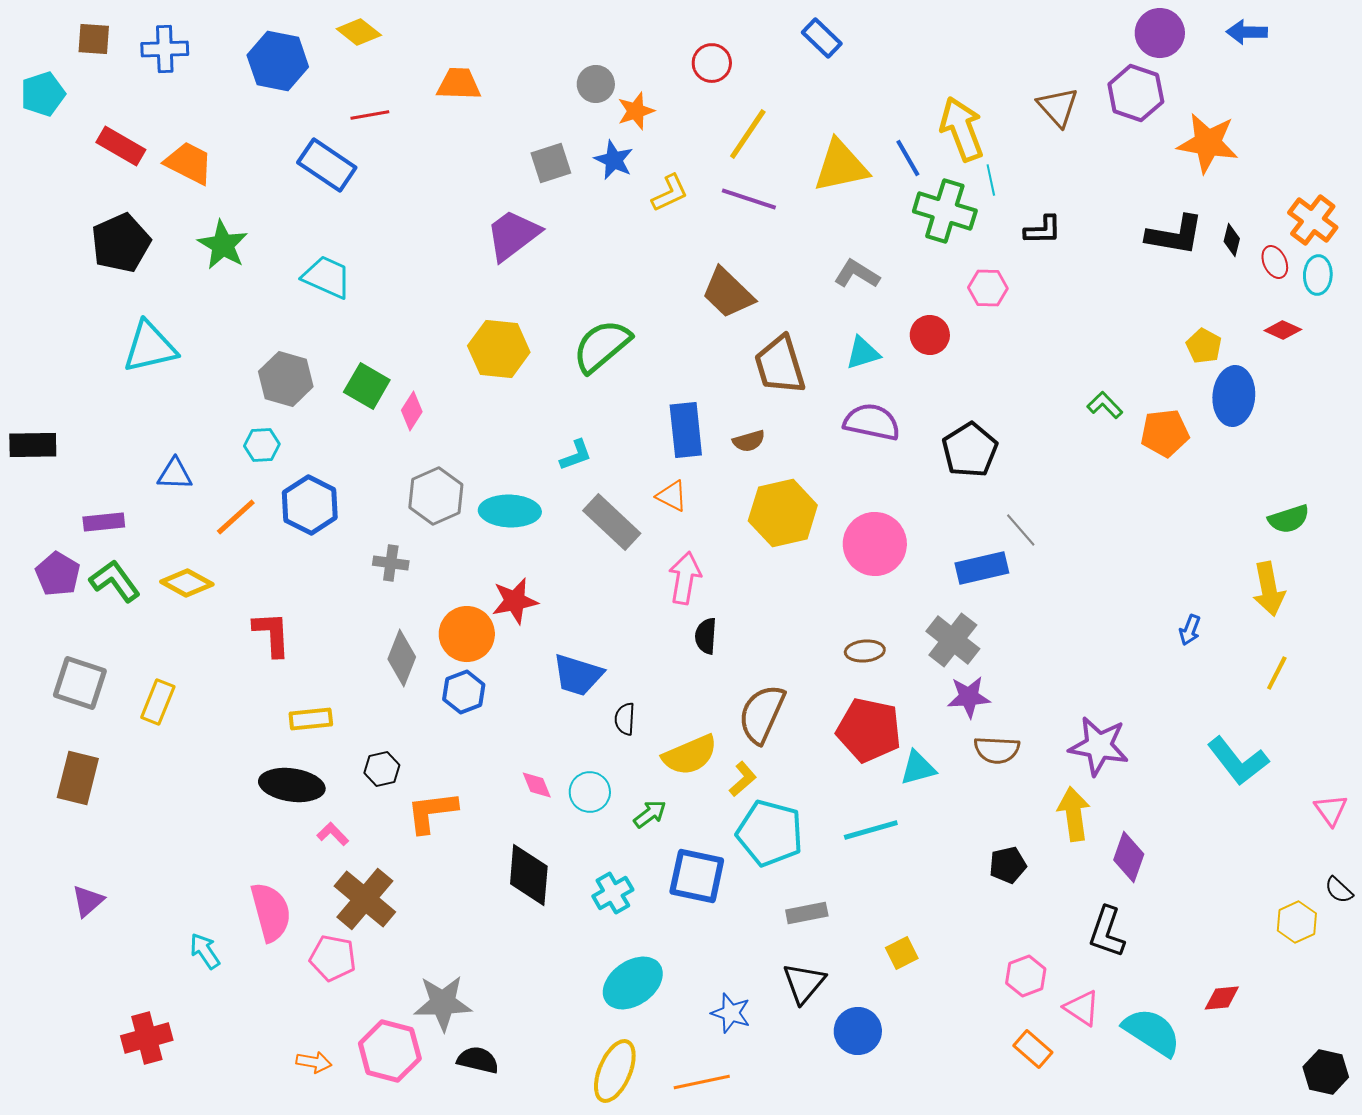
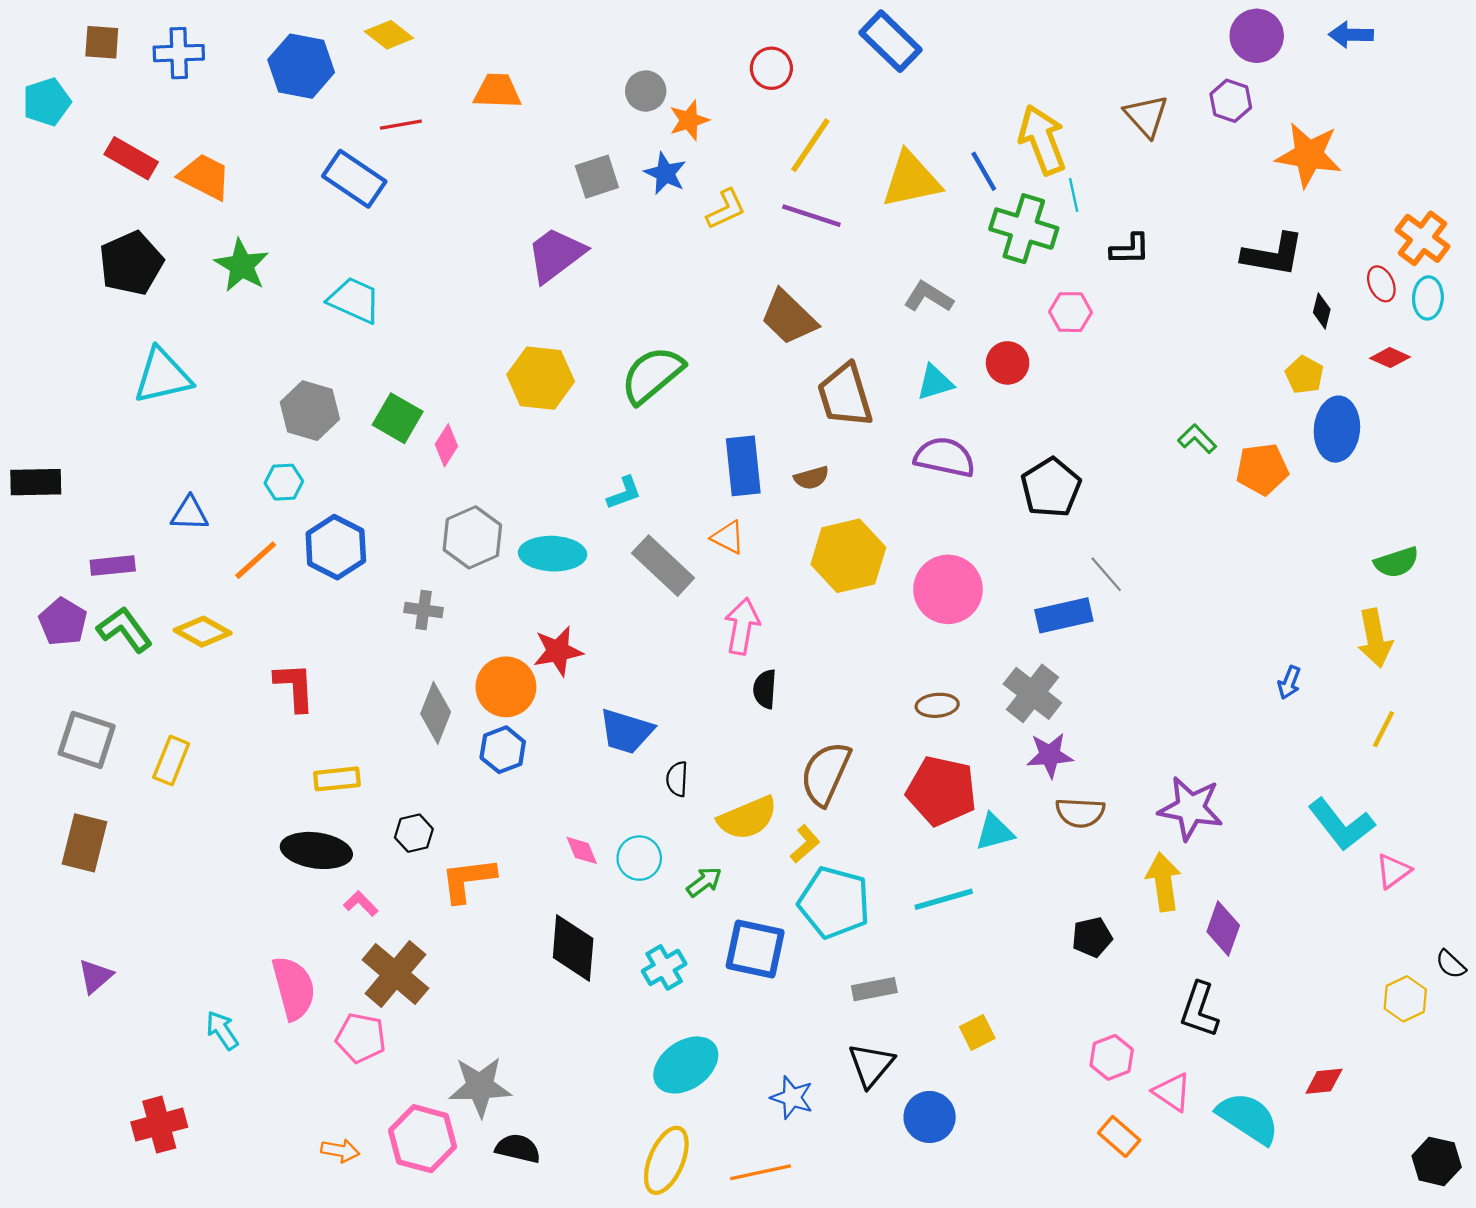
blue rectangle: (822, 38) -> (891, 41), size x1.4
purple hexagon: (1136, 93) -> (1231, 101), size x0.7
black diamond: (1232, 240) -> (1322, 311), moved
pink triangle: (1331, 810) -> (1393, 871), moved, turned 30

